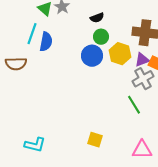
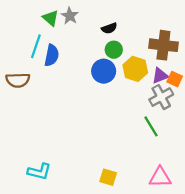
yellow square: (95, 140) -> (108, 177), moved

